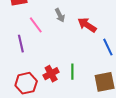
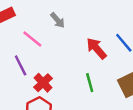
red arrow: (87, 25) -> (96, 48), moved, turned 30
red cross: (51, 74) -> (43, 83), moved

